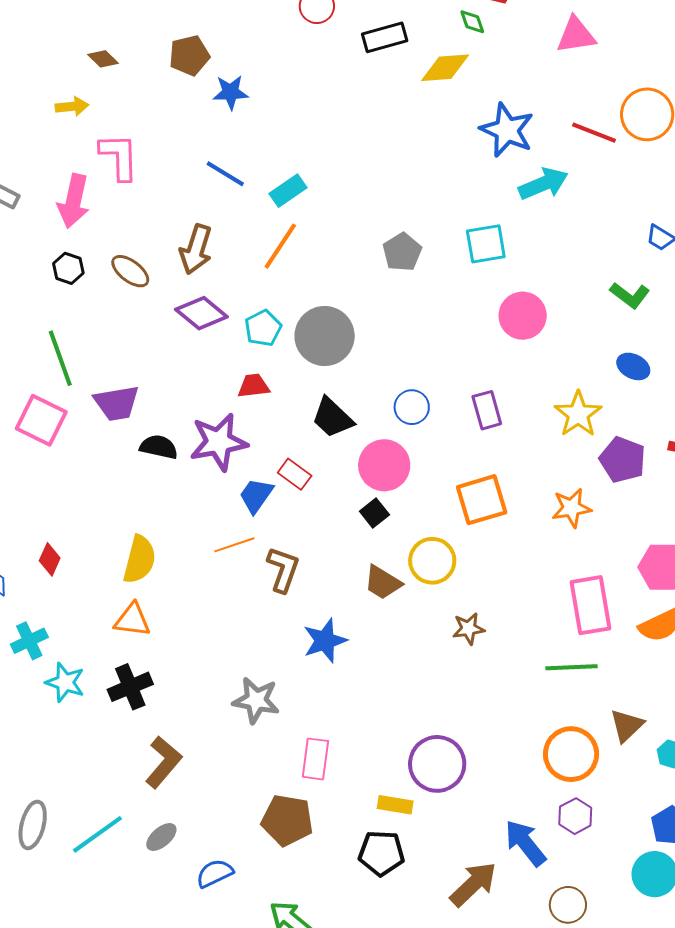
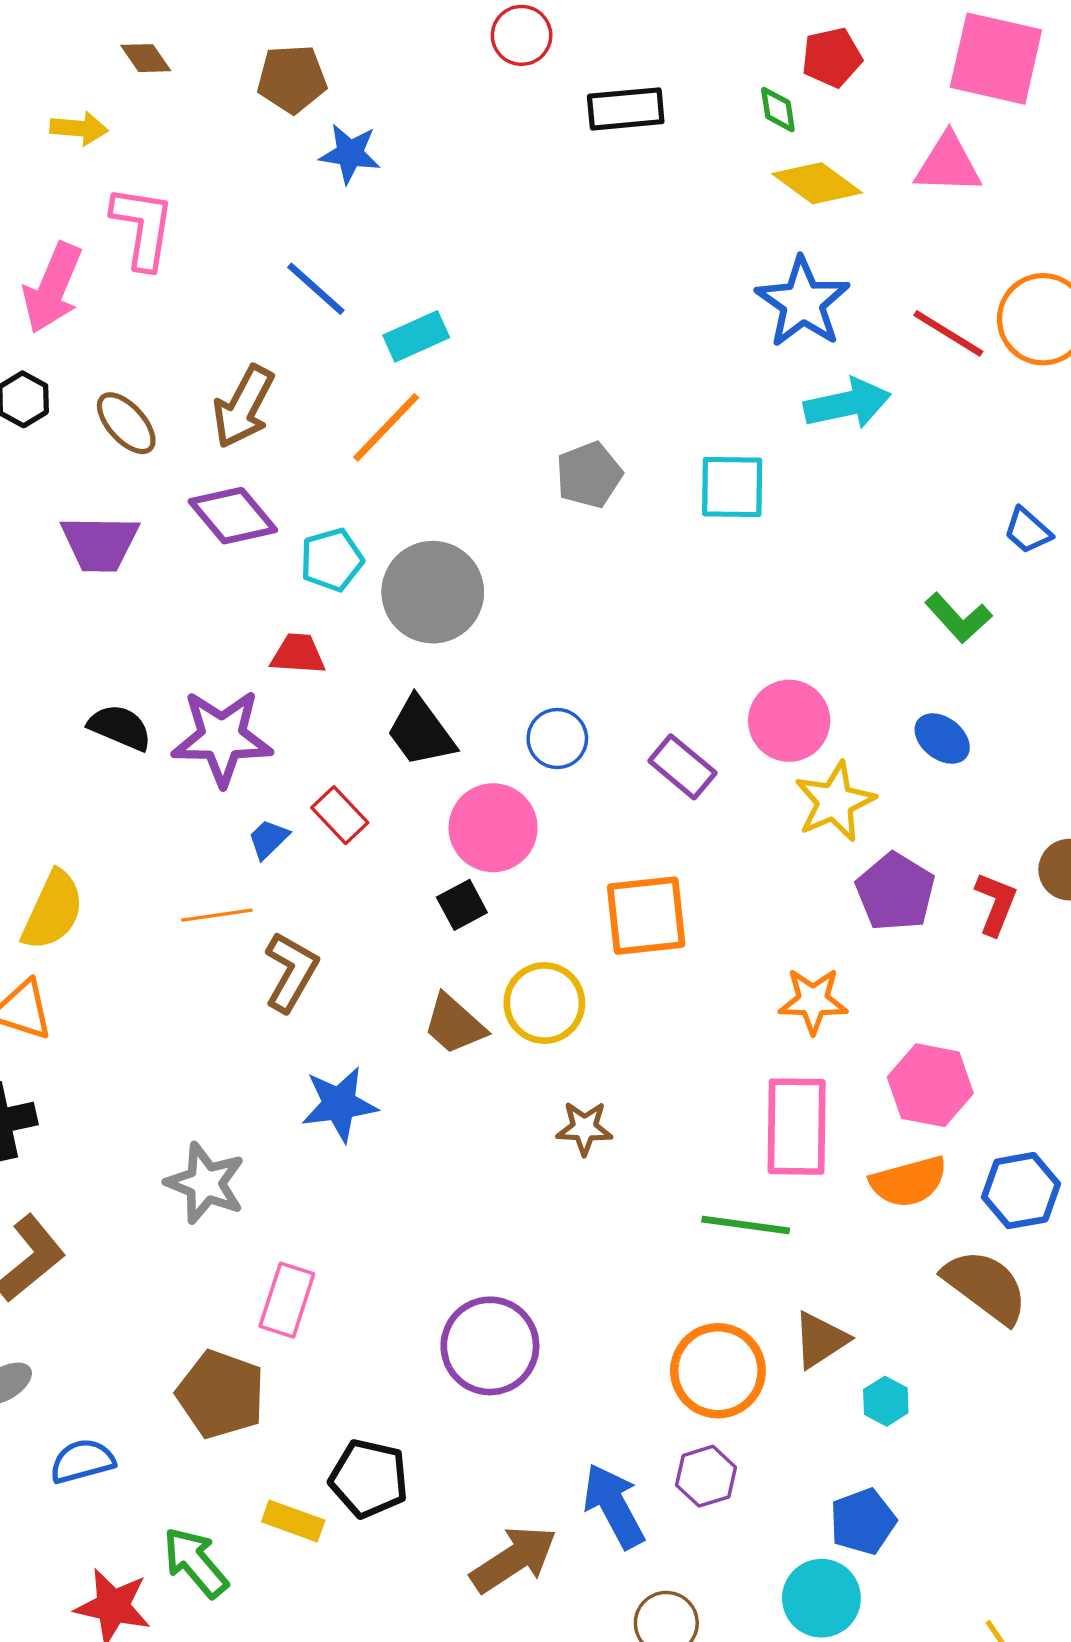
yellow diamond: (445, 68) -> (817, 183), moved, turned 30
pink circle: (523, 316) -> (789, 721), moved
purple trapezoid: (117, 403) -> (100, 543), moved
purple rectangle: (487, 410) -> (682, 767), turned -45
blue trapezoid: (256, 495) -> (268, 839), size x0.7
orange star: (571, 508) -> (813, 1001), moved
yellow rectangle: (395, 805) -> (293, 1521), moved

